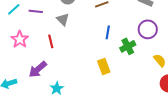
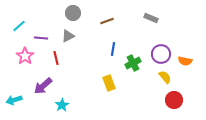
purple line: (36, 11) -> (41, 38), moved
gray triangle: (63, 19) -> (68, 36), turned 48
purple circle: (148, 29) -> (161, 54), moved

